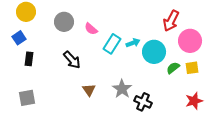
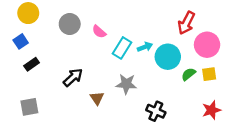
black rectangle: (29, 59) -> (32, 64), turned 48
black arrow: (72, 60) -> (73, 77), moved, turned -90
gray star: (122, 89) -> (126, 84), moved, turned -30

